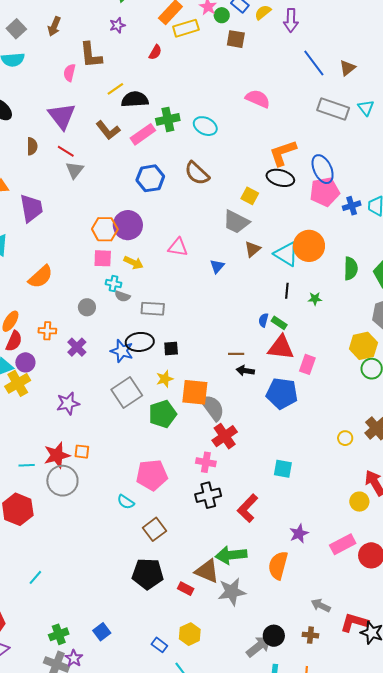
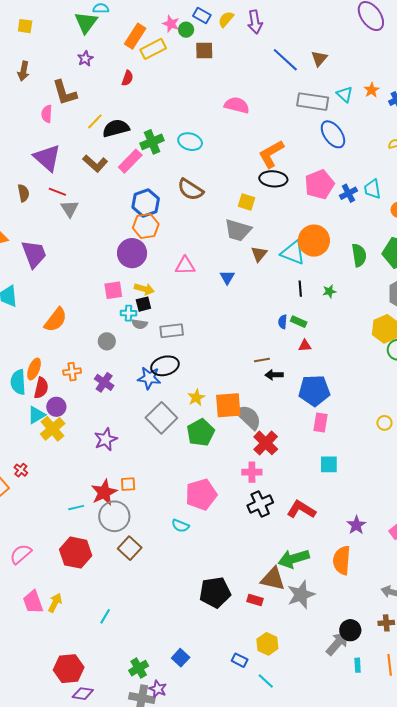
blue ellipse: (323, 169) -> (333, 134), moved
orange hexagon: (105, 229) -> (146, 226), moved
black square: (171, 348) -> (143, 304), moved
red triangle: (281, 348) -> (305, 346), size x0.5
pink rectangle: (307, 364) -> (320, 422), moved
red L-shape: (248, 508) -> (301, 510), turned 88
brown square: (154, 529) -> (130, 548), moved

